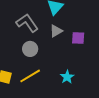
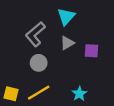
gray L-shape: (27, 23) -> (35, 34), turned -95

